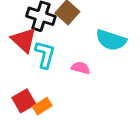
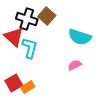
pink semicircle: (81, 68) -> (75, 65), moved, turned -40

